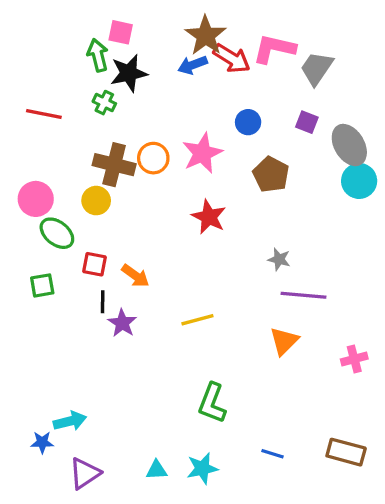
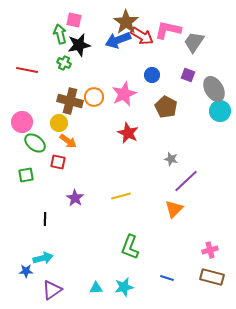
blue arrow: (192, 65) -> (118, 40), size x1.4
orange arrow: (135, 276) -> (68, 141), moved
purple line: (304, 295) -> (186, 181), turned -48
black line: (103, 302) -> (45, 219), moved
pink cross: (354, 359) -> (210, 250), moved

